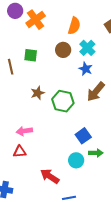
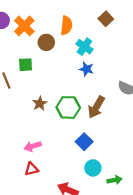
brown circle: (63, 50) -> (46, 42), moved
brown arrow: (96, 92) -> (96, 107), moved
blue square: (83, 136) -> (84, 142), moved
green arrow: (96, 153) -> (115, 180), moved

